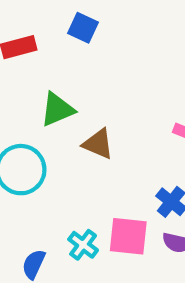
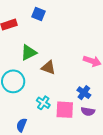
cyan cross: (83, 245) -> (43, 103), moved

